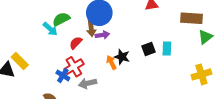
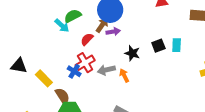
brown arrow: (91, 28) -> (102, 25), turned -140
yellow rectangle: (20, 61) -> (44, 78), moved
orange arrow: (111, 62) -> (124, 76), moved
gray arrow: (88, 83) -> (106, 70), moved

